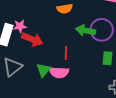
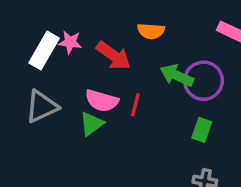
red arrow: (32, 39) -> (113, 56), moved
pink semicircle: (59, 72) -> (102, 101), moved

